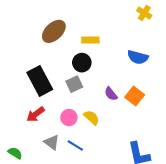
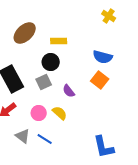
purple semicircle: (111, 94) -> (69, 91), moved
orange square: (135, 96) -> (100, 80), moved

